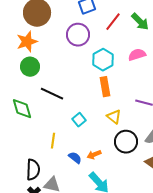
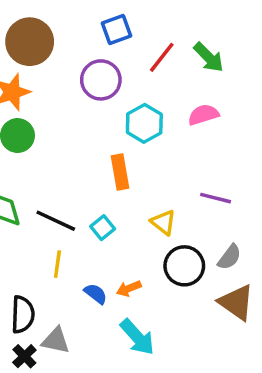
orange rectangle: (105, 87) -> (120, 172), moved
black line: (52, 94) -> (56, 221), moved

